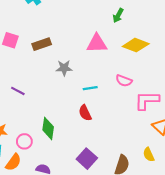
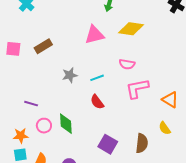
gray star: (64, 68) -> (70, 75), moved
purple line: (18, 91) -> (31, 104), moved
pink L-shape: (147, 100) -> (137, 88), moved
pink circle: (24, 141) -> (44, 126), moved

